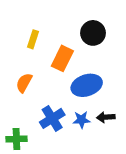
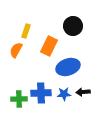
orange semicircle: (24, 83) -> (16, 50), moved
blue cross: (52, 118) -> (41, 93), turned 30
green cross: (16, 139) -> (19, 99), moved

